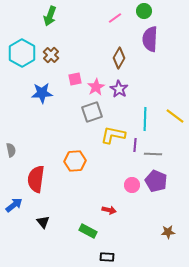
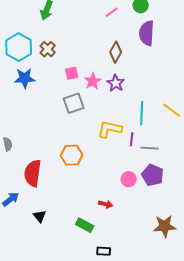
blue star: (42, 93) -> (25, 78), moved
gray square: (92, 112) -> (74, 103), moved
brown star: (168, 232) -> (165, 226), size x1.6

